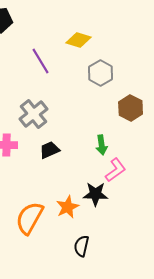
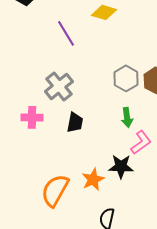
gray hexagon: (101, 73) -> (126, 78), moved
black trapezoid: (50, 150) -> (75, 122), turned 125

